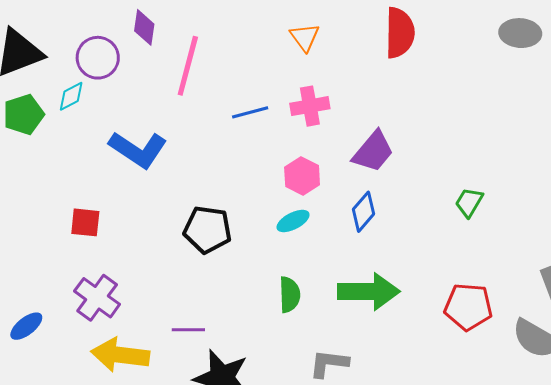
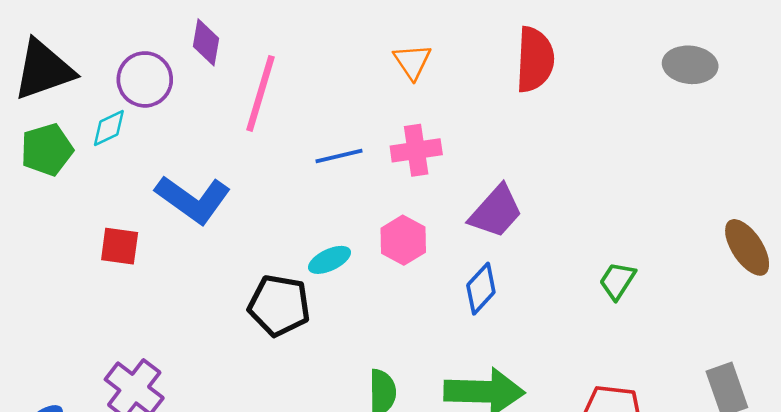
cyan ellipse: (293, 221) -> (330, 260), moved
red square: (85, 222) -> (120, 246), moved

